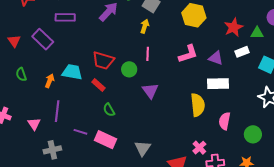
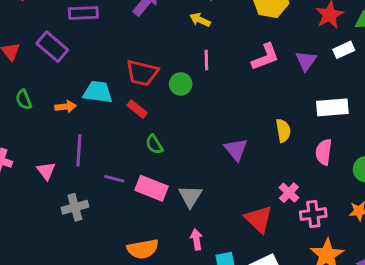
yellow arrow: (145, 26) -> (200, 20), turned -80
purple triangle: (216, 58) -> (306, 61), turned 49
orange arrow: (50, 81) -> (66, 107), turned 64
white rectangle: (218, 84) -> (332, 107), moved
purple triangle: (150, 91) -> (236, 149), moved
yellow semicircle: (198, 105) -> (283, 130), size x0.7
gray triangle: (143, 148) -> (190, 196), moved

